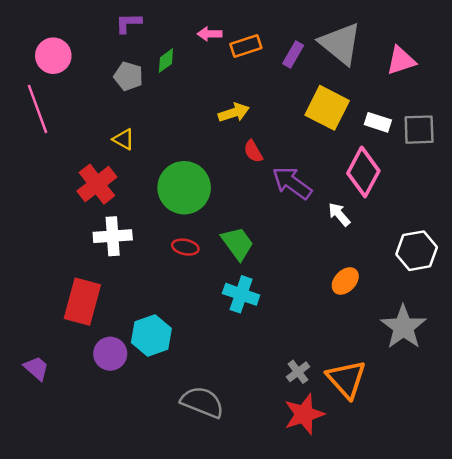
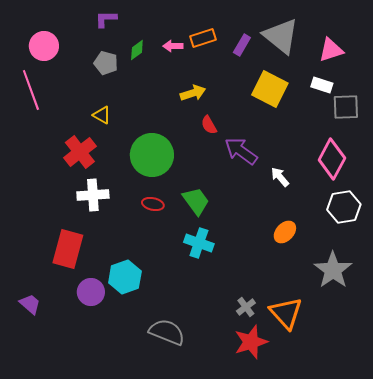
pink arrow: (210, 34) -> (173, 46), moved
white rectangle: (378, 122) -> (322, 85), moved
pink diamond: (363, 172) -> (332, 159), moved

